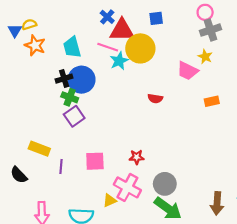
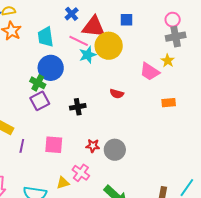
blue cross: (107, 17) -> (72, 14), moved
black cross: (64, 79) -> (78, 107), moved
gray circle: (165, 184) -> (115, 150), moved
pink cross: (127, 187) -> (81, 173), size x0.7

